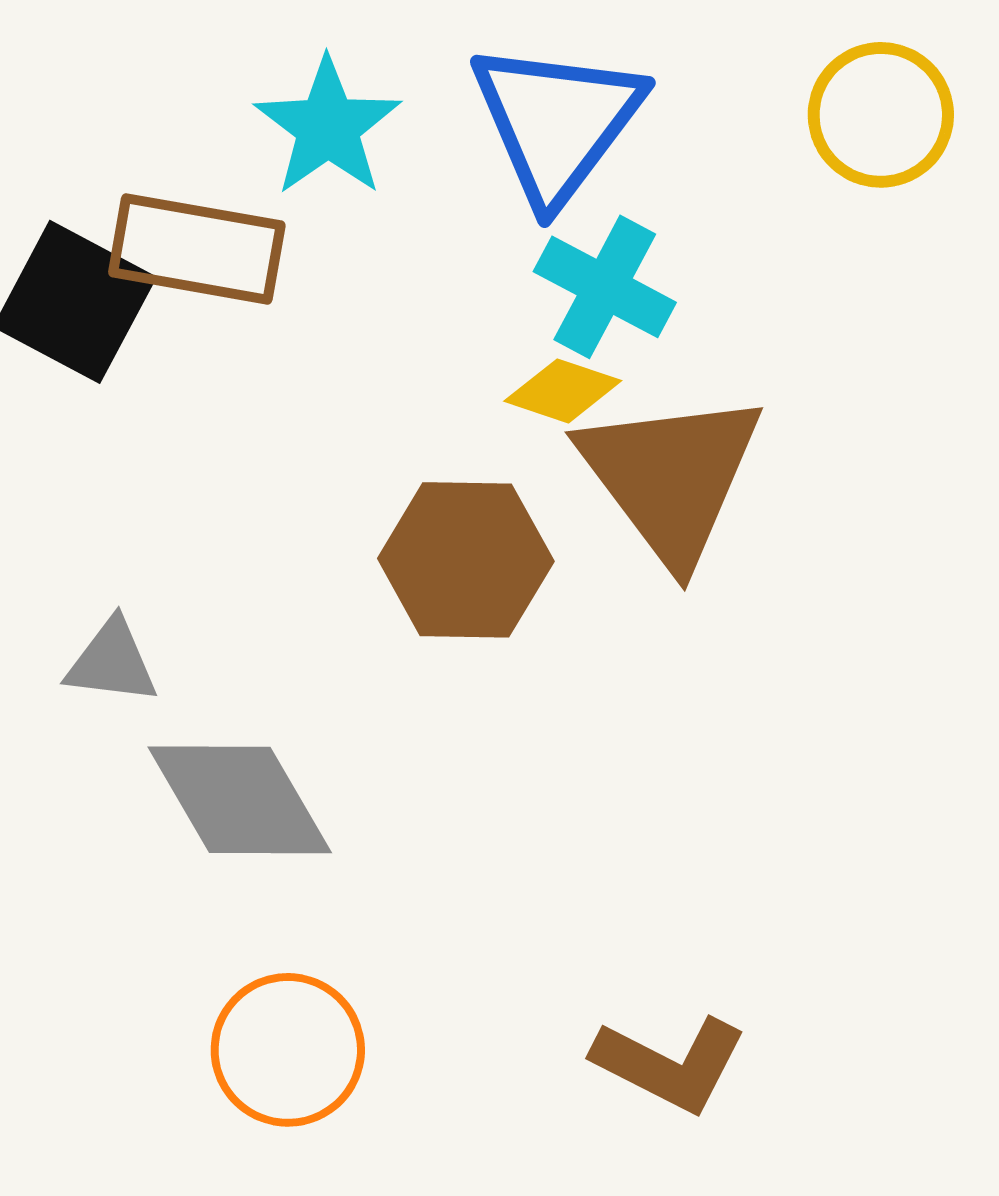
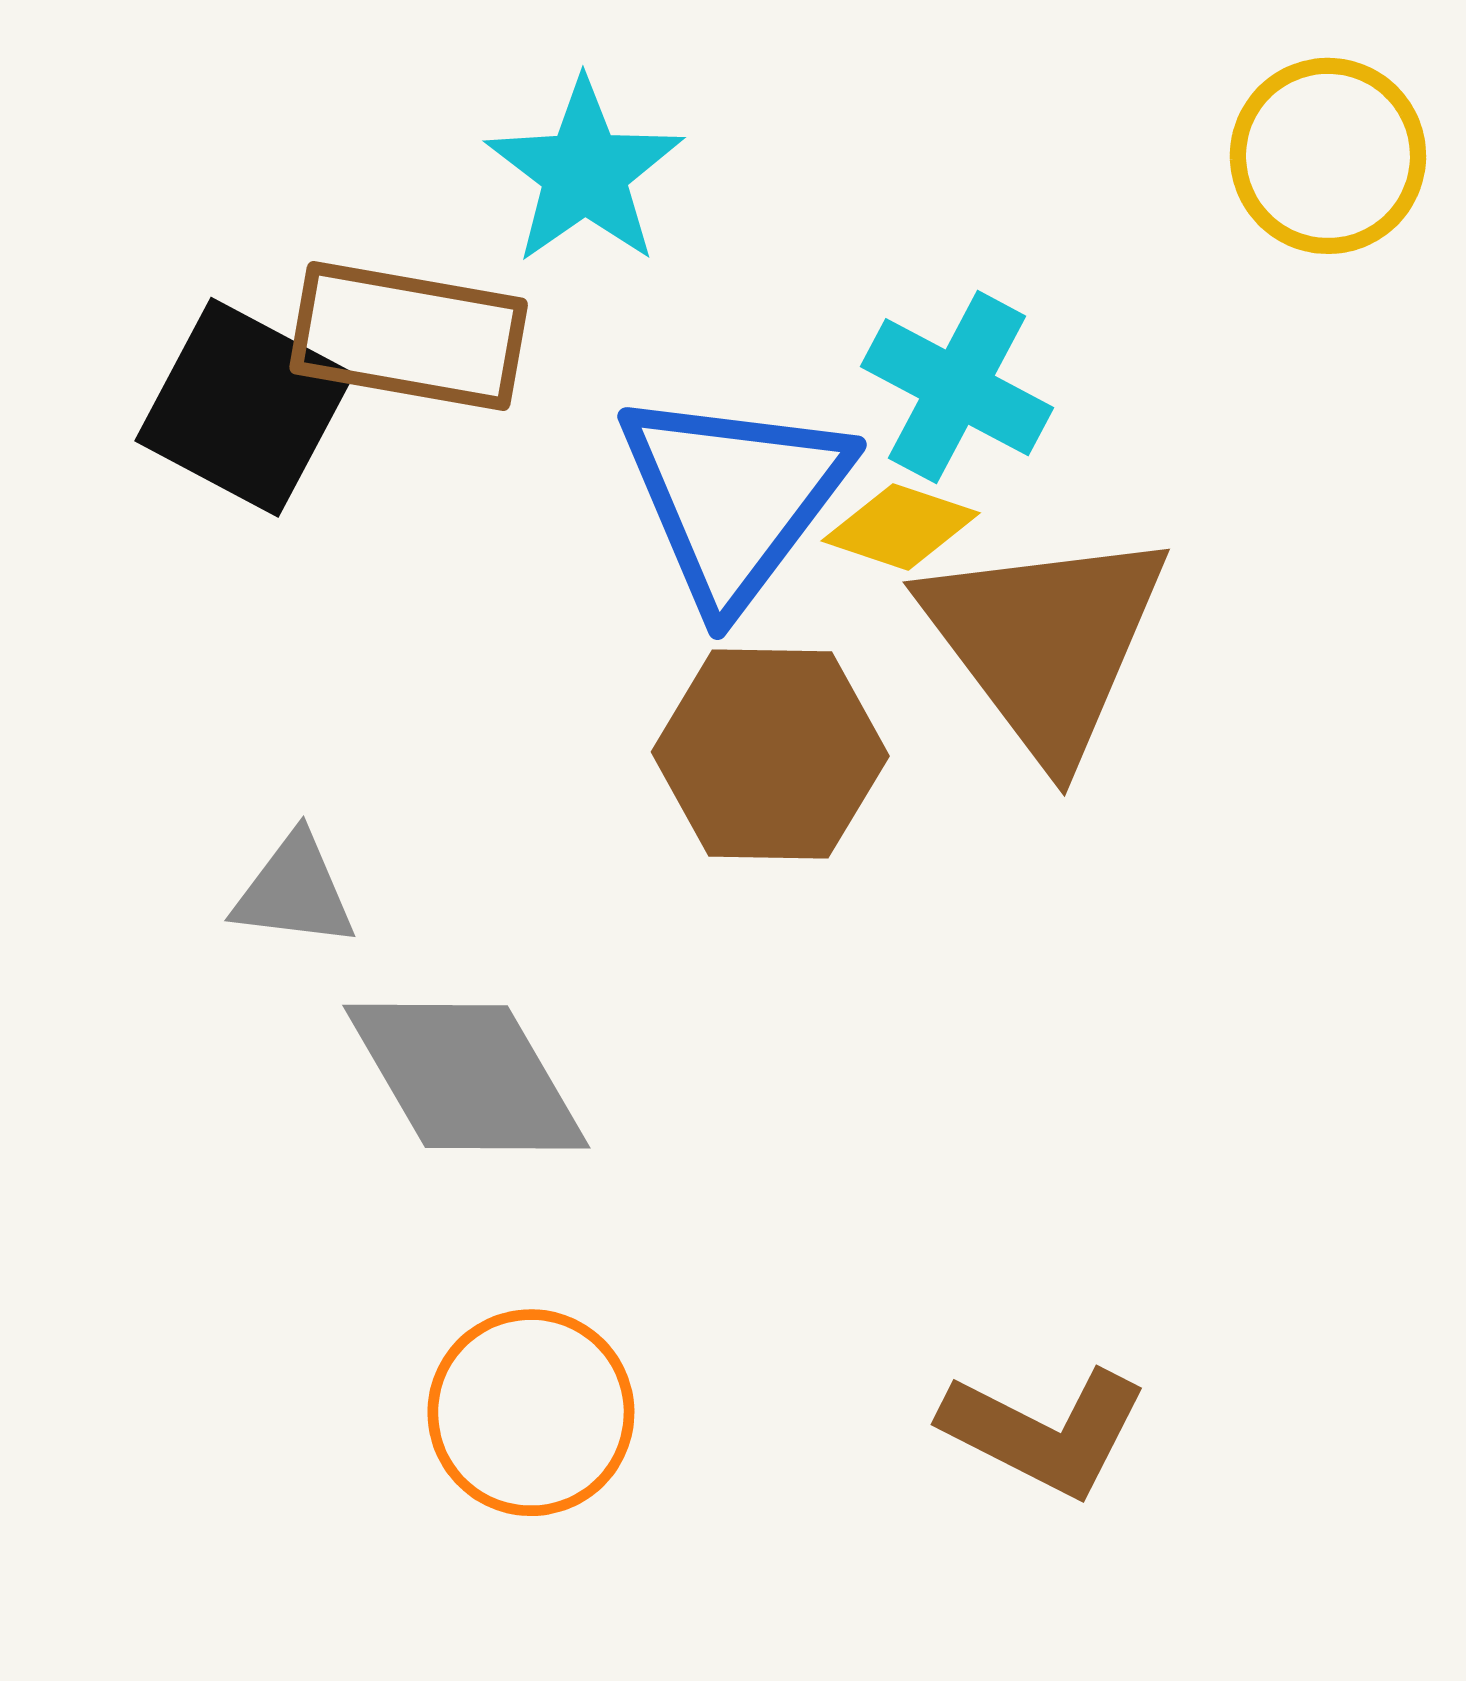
blue triangle: (557, 122) -> (734, 497), moved

